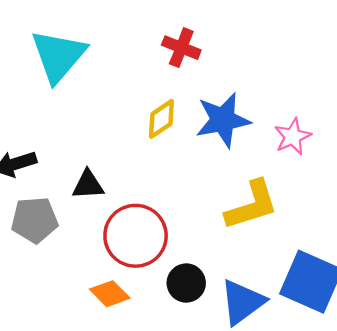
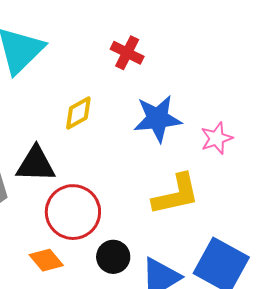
yellow diamond: (161, 119) -> (78, 113), moved
black triangle: (88, 185) -> (36, 164), size x1.4

